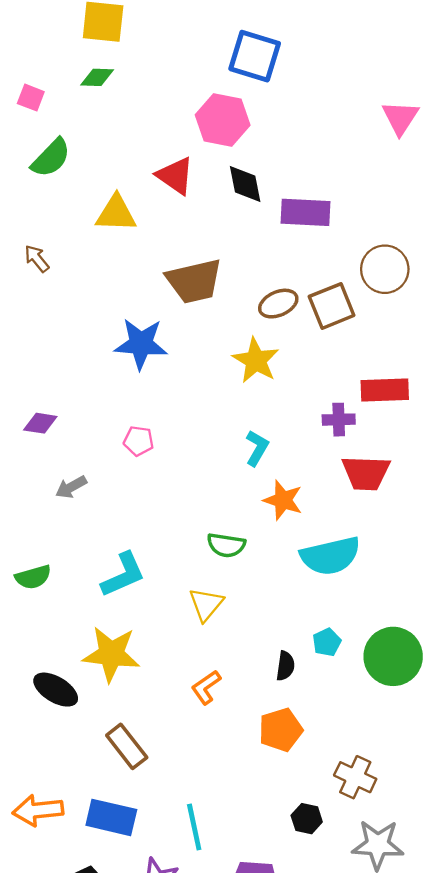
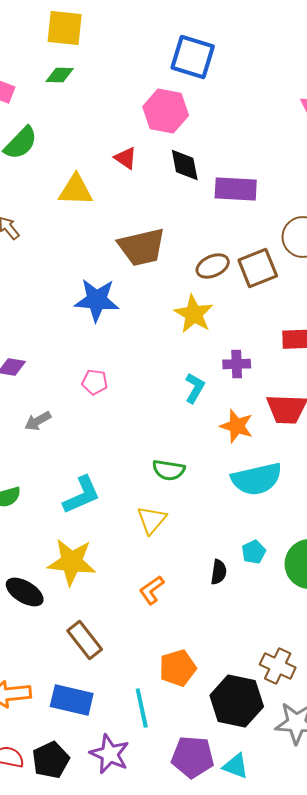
red triangle: (175, 176) -> (126, 158), size x0.7
purple cross: (339, 420) -> (237, 364), moved
orange star: (283, 500) -> (237, 426), moved
orange pentagon: (281, 730) -> (178, 668), moved
black hexagon: (307, 819) -> (237, 701), size x2.0

